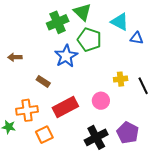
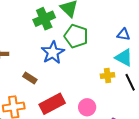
cyan triangle: (120, 22) -> (124, 58), moved
pink circle: (101, 101) -> (87, 107), moved

